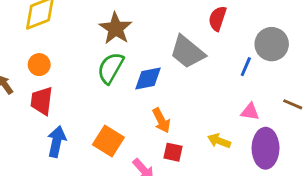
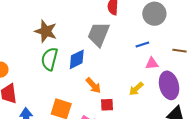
gray trapezoid: (187, 52) -> (99, 34), turned 88
blue line: (246, 67) -> (142, 45), moved, turned 64
yellow arrow: (219, 141) -> (136, 89), turned -49

